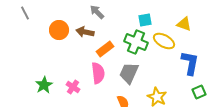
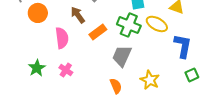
orange circle: (59, 30) -> (38, 13), moved
brown arrow: (85, 32) -> (78, 15), turned 42
pink semicircle: (98, 73) -> (62, 38), moved

